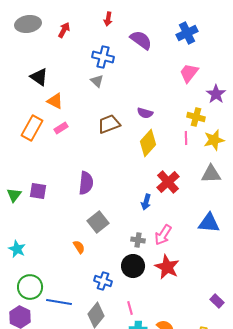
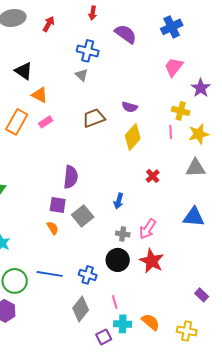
red cross: (168, 182) -> (153, 176), size x0.6
purple square: (38, 191) -> (58, 205), moved
blue arrow: (146, 202) -> (119, 201), moved
orange semicircle: (79, 247) -> (53, 228), moved
blue line: (59, 302) -> (50, 274), moved

